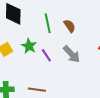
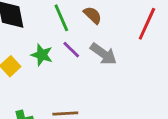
purple line: (46, 55) -> (71, 50), moved

